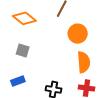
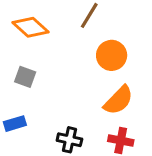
orange semicircle: (84, 62) -> (118, 100), turned 45

